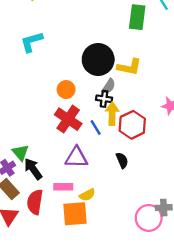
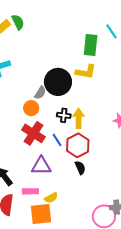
yellow L-shape: (129, 67) -> (86, 72), moved
gray semicircle: (109, 86) -> (40, 93), moved
yellow arrow: (112, 114) -> (79, 118), moved
red hexagon: (132, 125) -> (78, 145), moved

